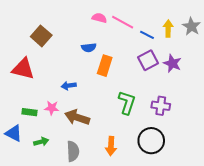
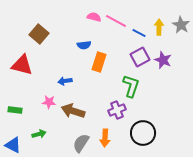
green L-shape: (127, 103) -> (131, 86), moved
purple cross: (161, 106) -> (117, 110), moved, turned -30
green rectangle: (30, 112) -> (15, 110), moved
blue triangle: (14, 133) -> (13, 145), moved
gray semicircle: (73, 151) -> (81, 143), moved, turned -144

